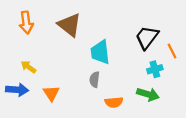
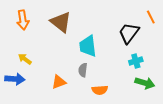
orange line: (172, 51) -> (151, 17), moved
orange triangle: (51, 93) -> (59, 82), moved, turned 42
green arrow: (148, 94) -> (145, 83), moved

